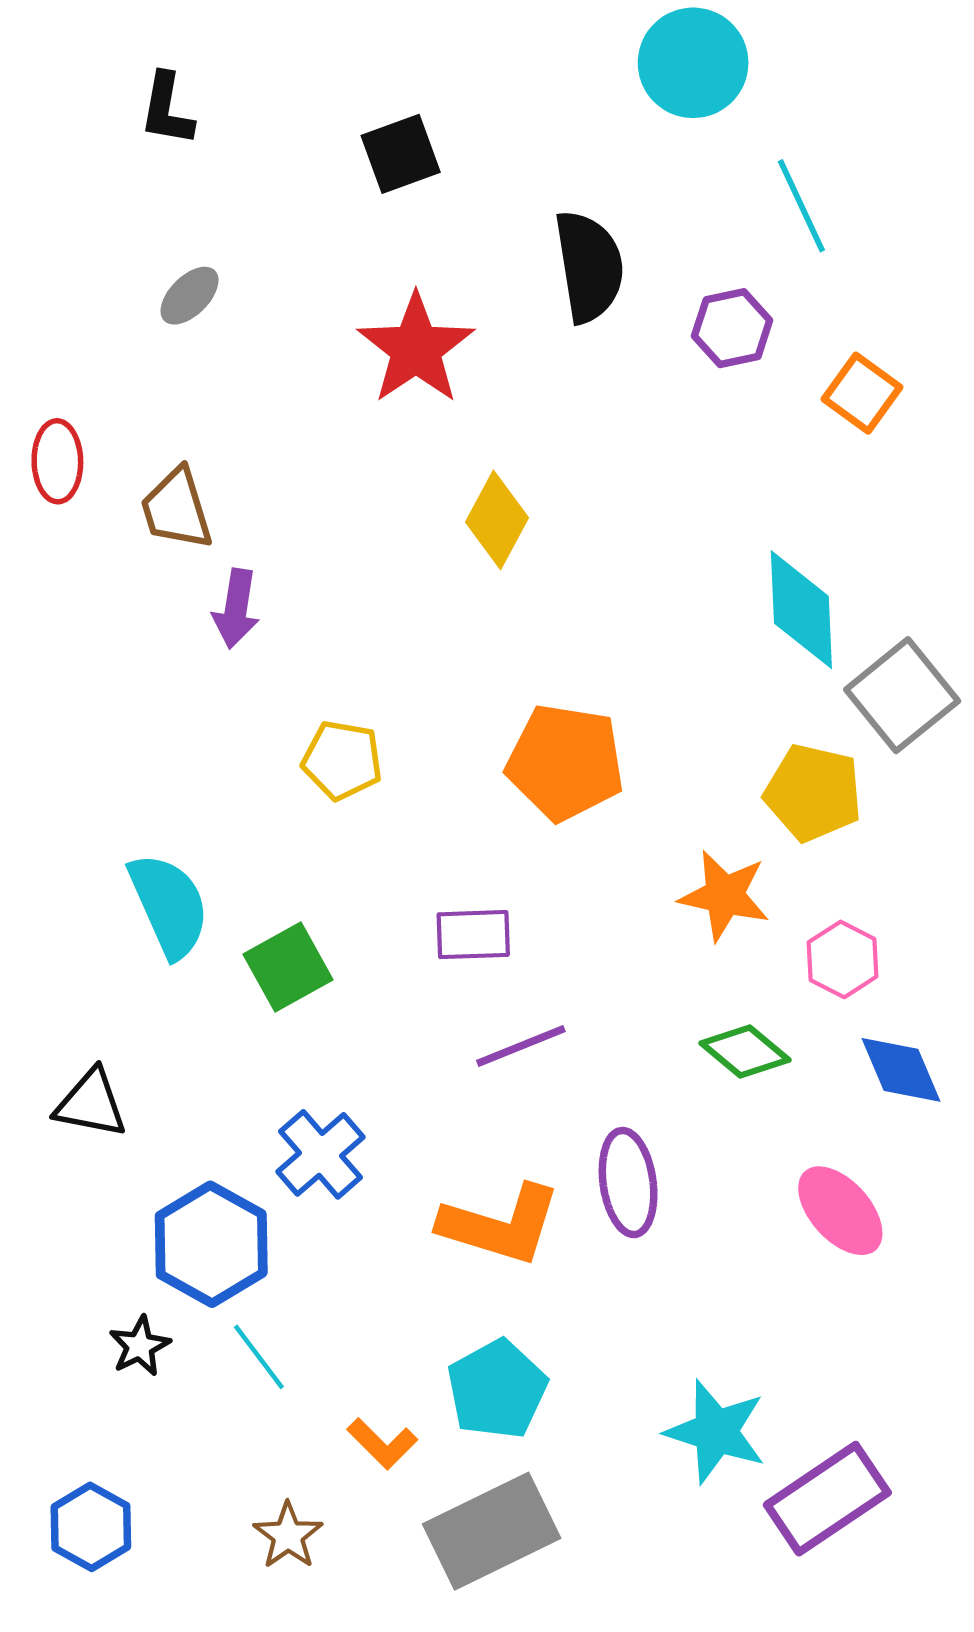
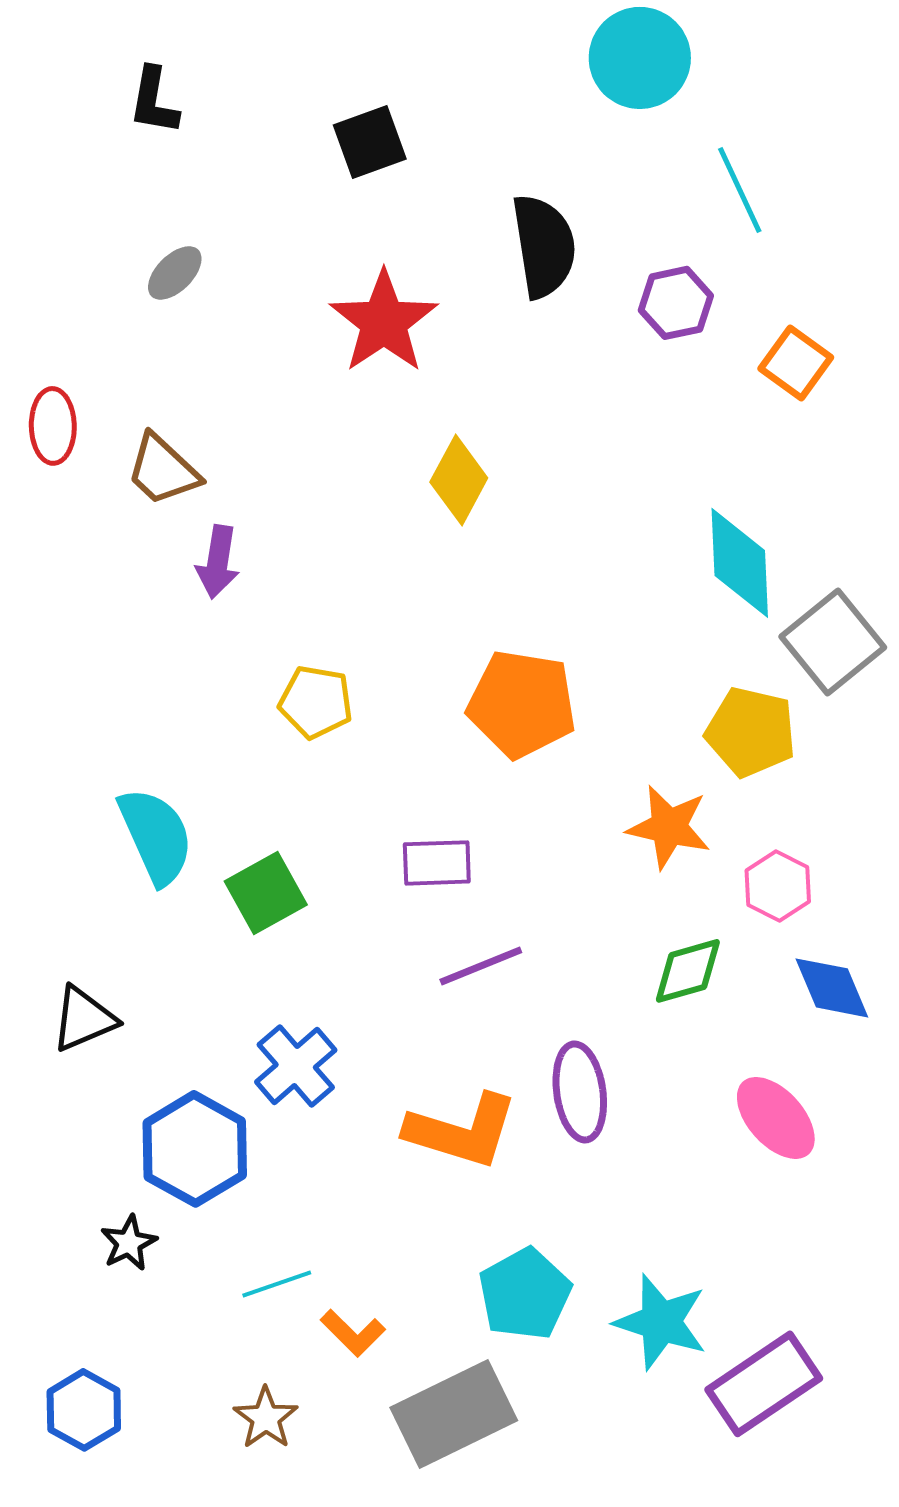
brown trapezoid: (177, 509) -> (163, 470), turned -30
green diamond: (745, 1051) -> (688, 971), turned -56
black triangle: (91, 1103) -> (84, 1019), turned -34
cyan line: (259, 1357) -> (277, 1284), moved, turned -72
cyan pentagon: (497, 1389) -> (525, 1294), moved

